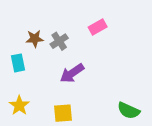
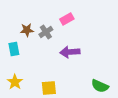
pink rectangle: (98, 27) -> (67, 19), moved
purple arrow: (72, 73) -> (70, 52), moved, turned 30

